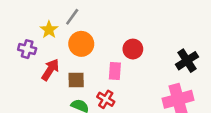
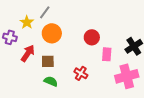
pink rectangle: (115, 71) -> (107, 54), moved
red cross: (106, 99) -> (81, 73), moved

